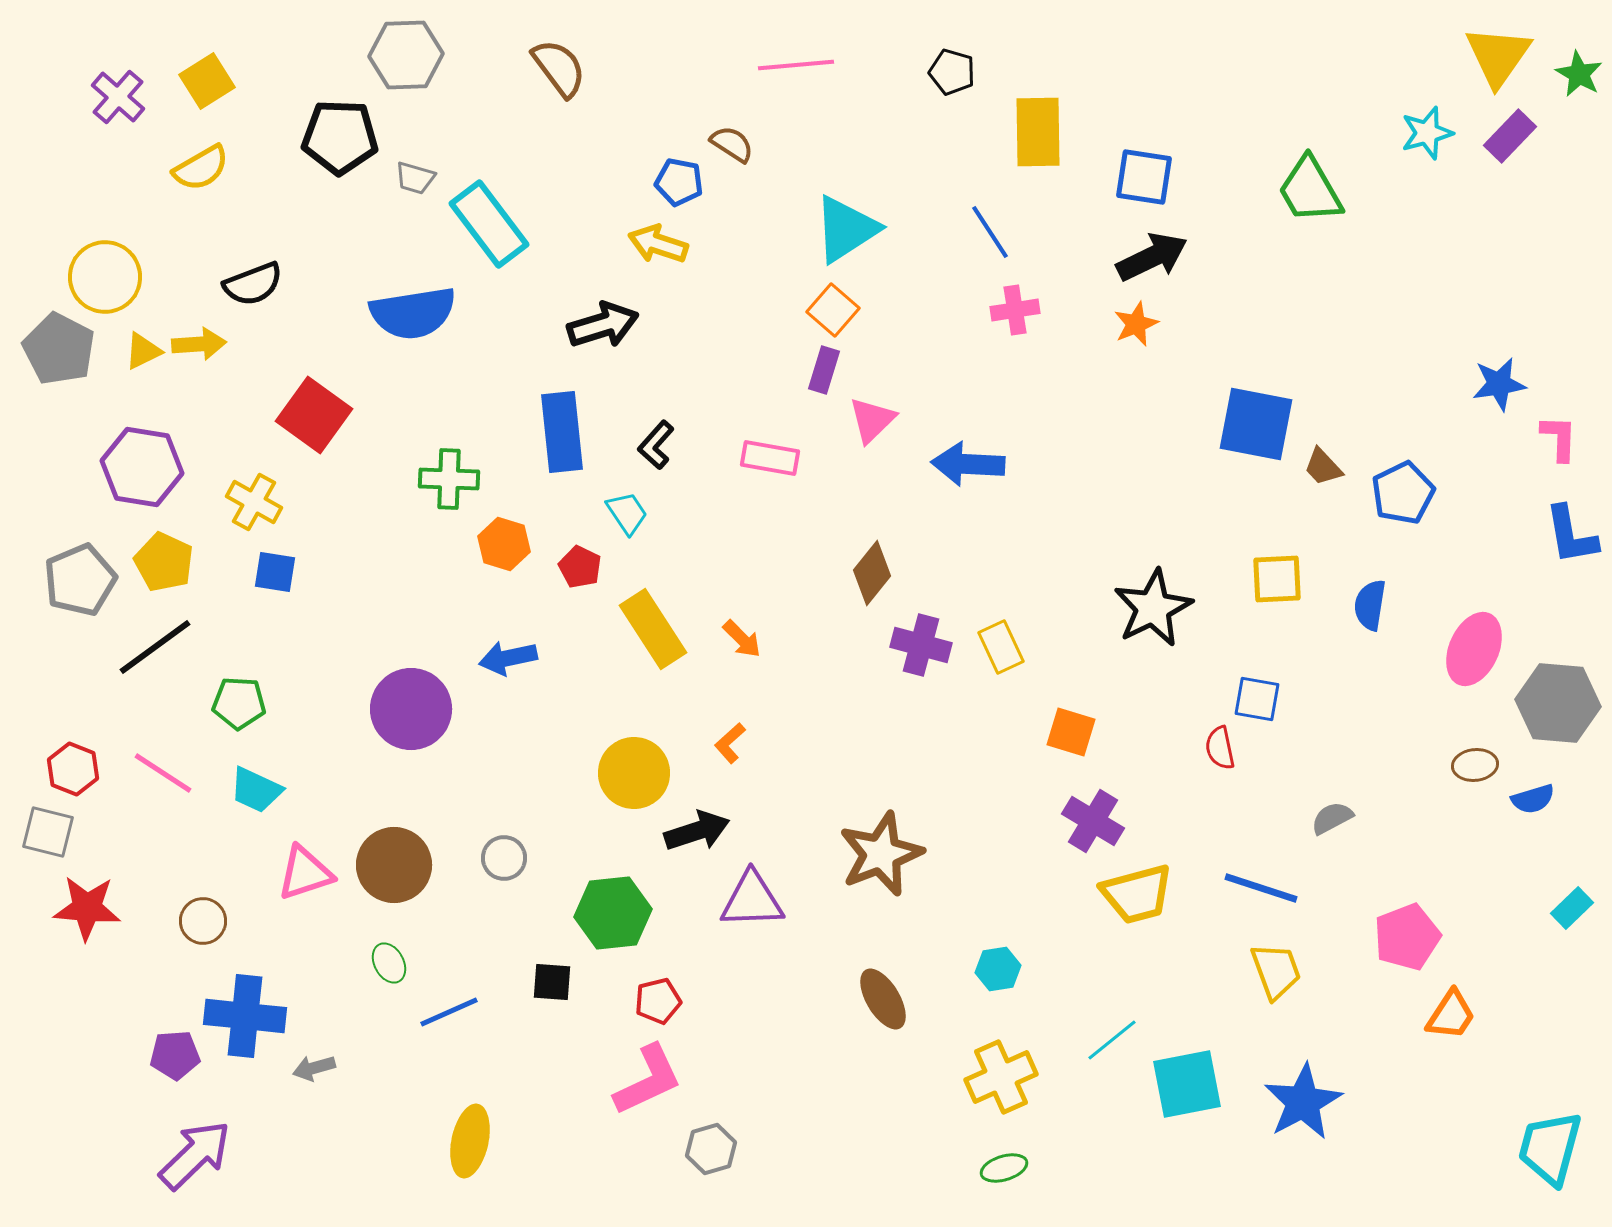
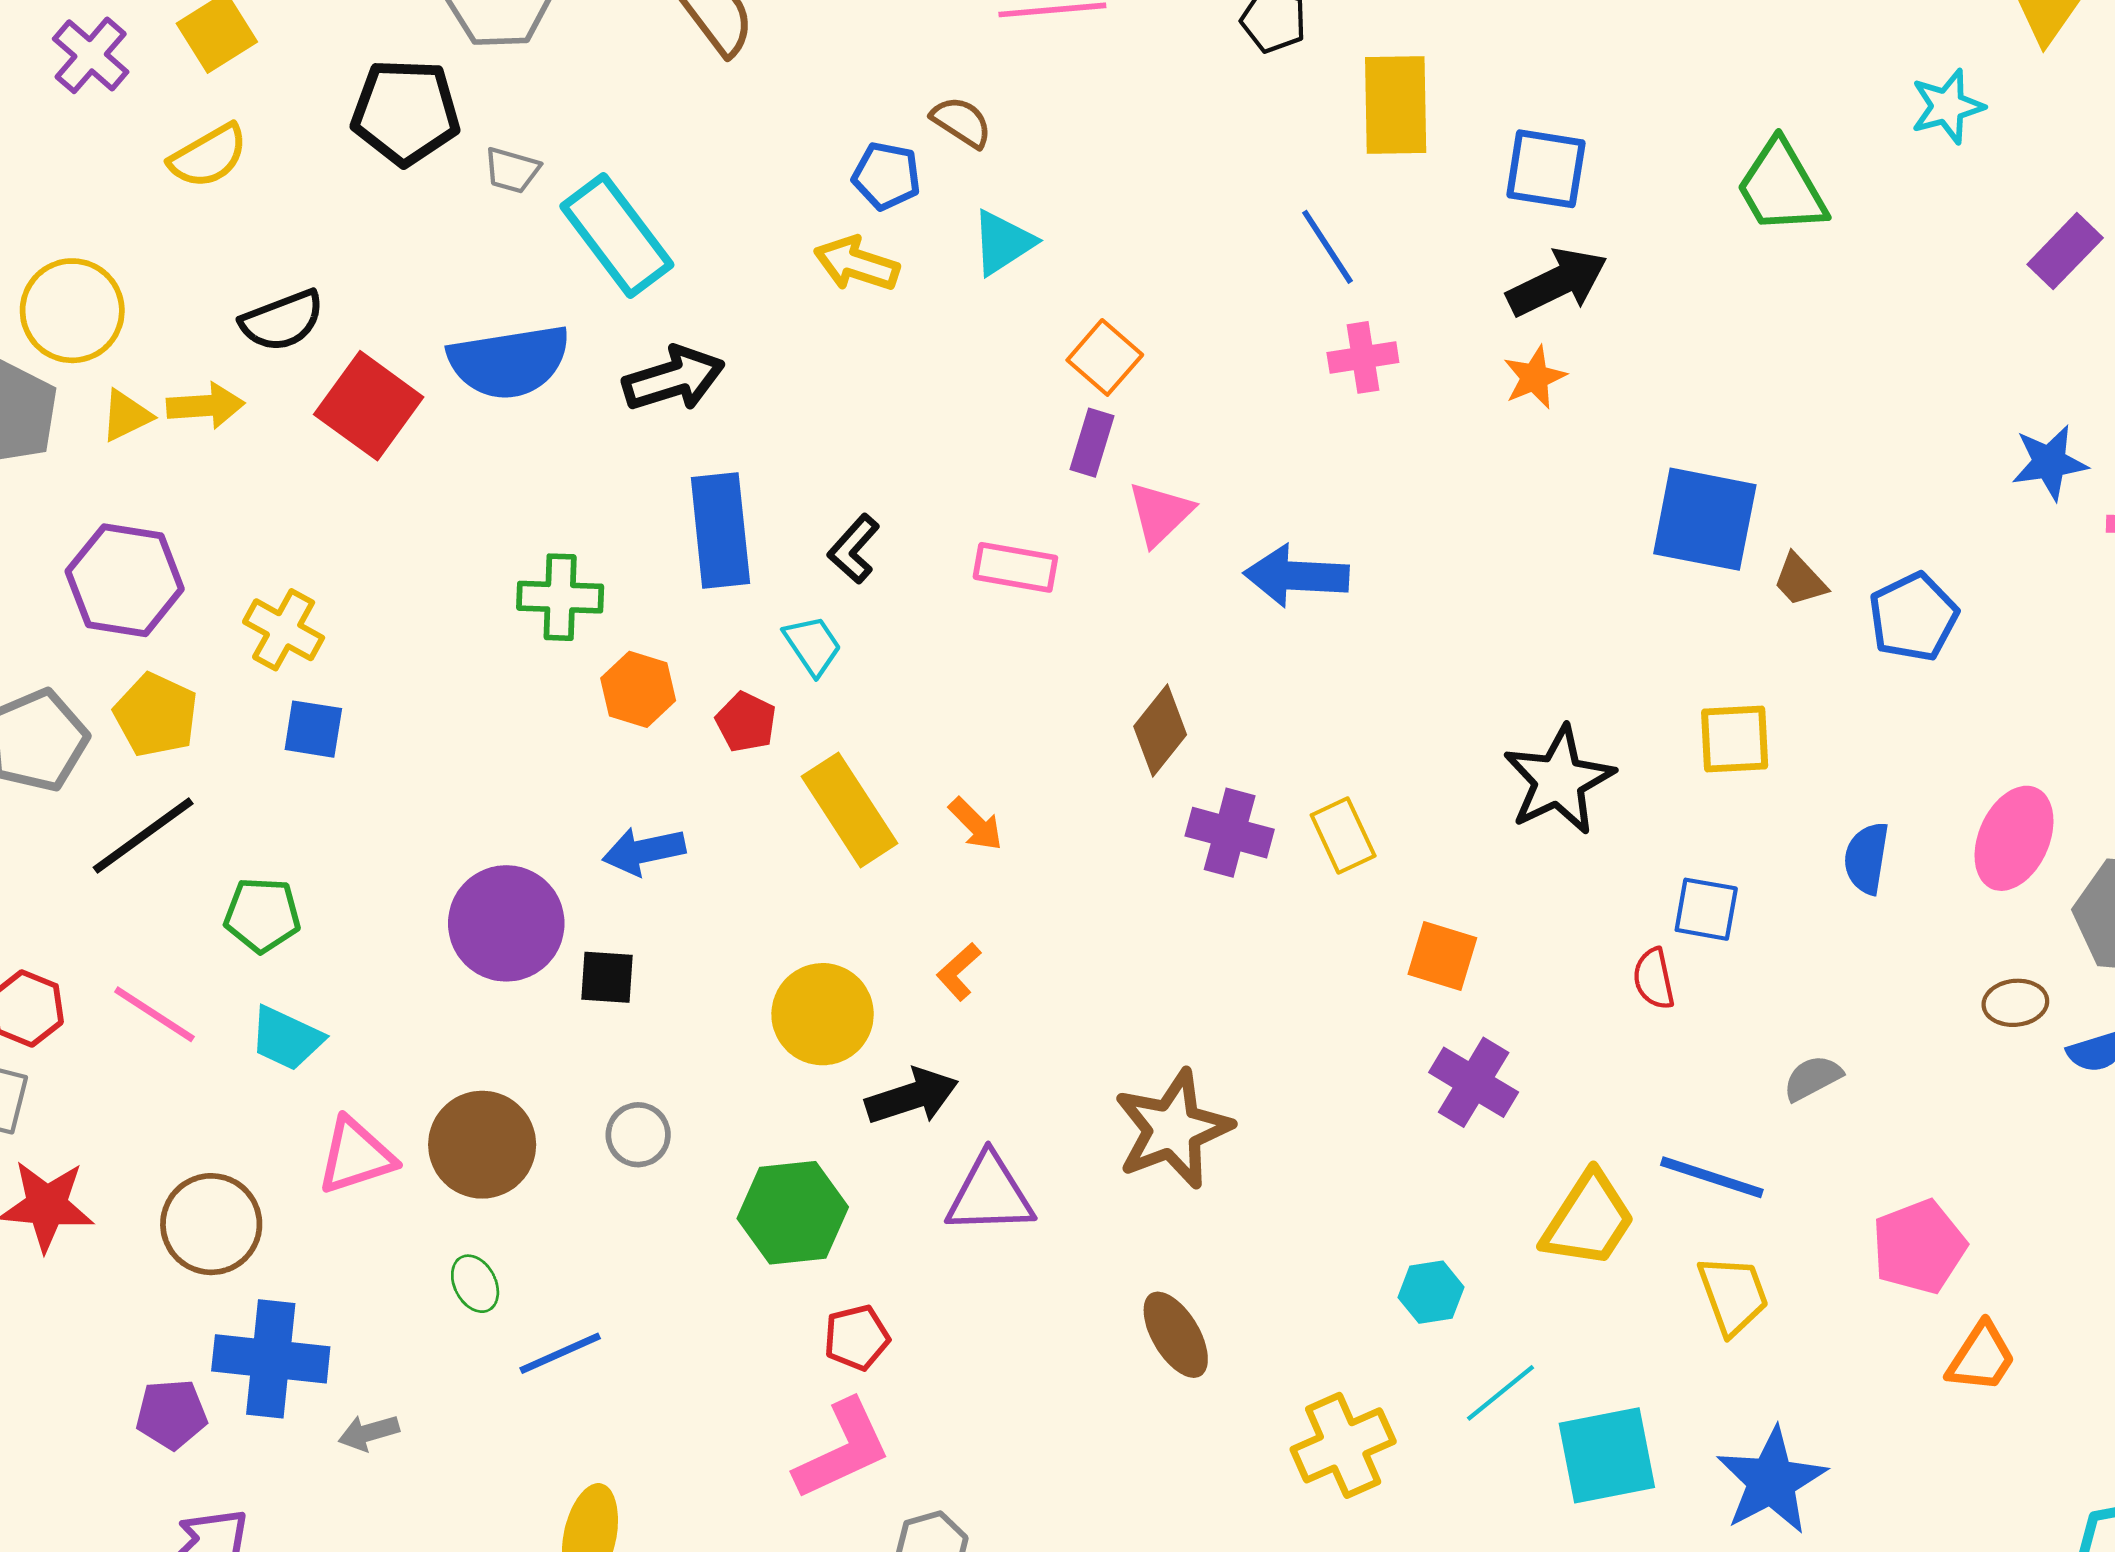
purple rectangle: (1510, 136) -> (2065, 251), moved
cyan triangle: (846, 229) -> (1003, 243), moved, size x0.7
black arrow: (603, 325) -> (674, 379), moved
red square: (314, 415) -> (369, 406), moved
blue semicircle: (1370, 605) -> (1866, 858), moved
yellow trapezoid: (1137, 894) -> (1588, 1220), moved, turned -42
brown circle: (203, 921) -> (211, 1224), size x1.5
cyan hexagon: (998, 969) -> (1431, 1292), moved
black square: (552, 982) -> (607, 977), moved

